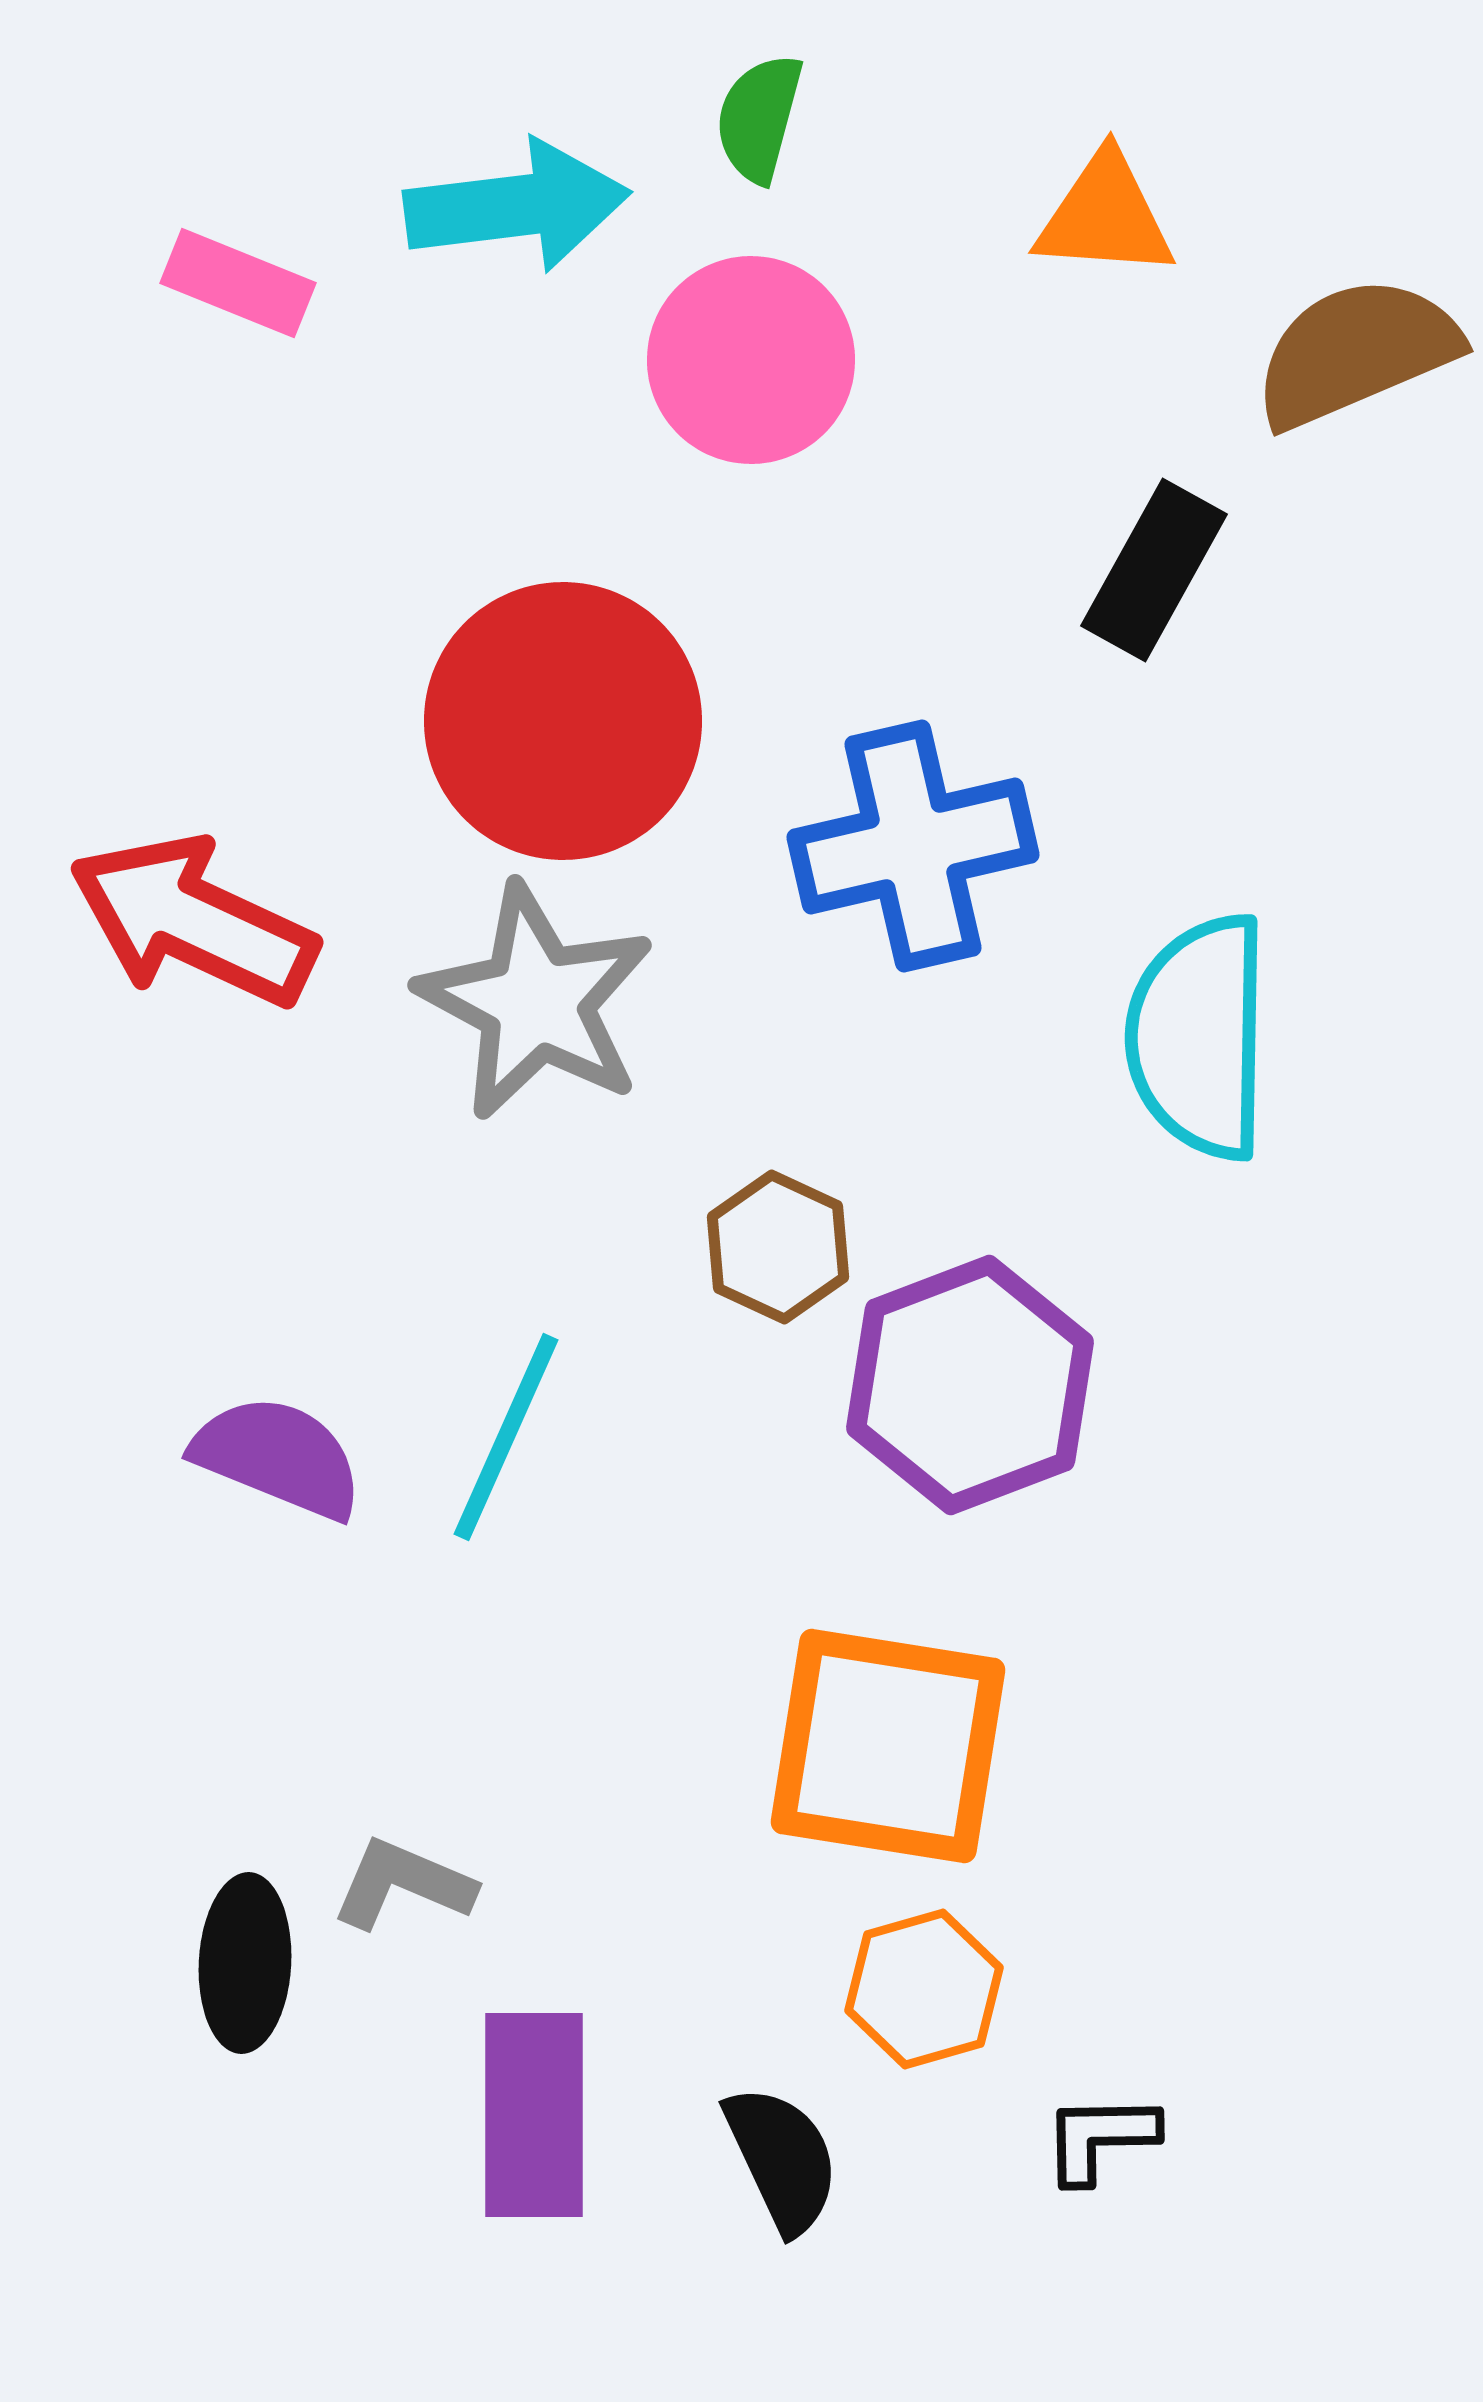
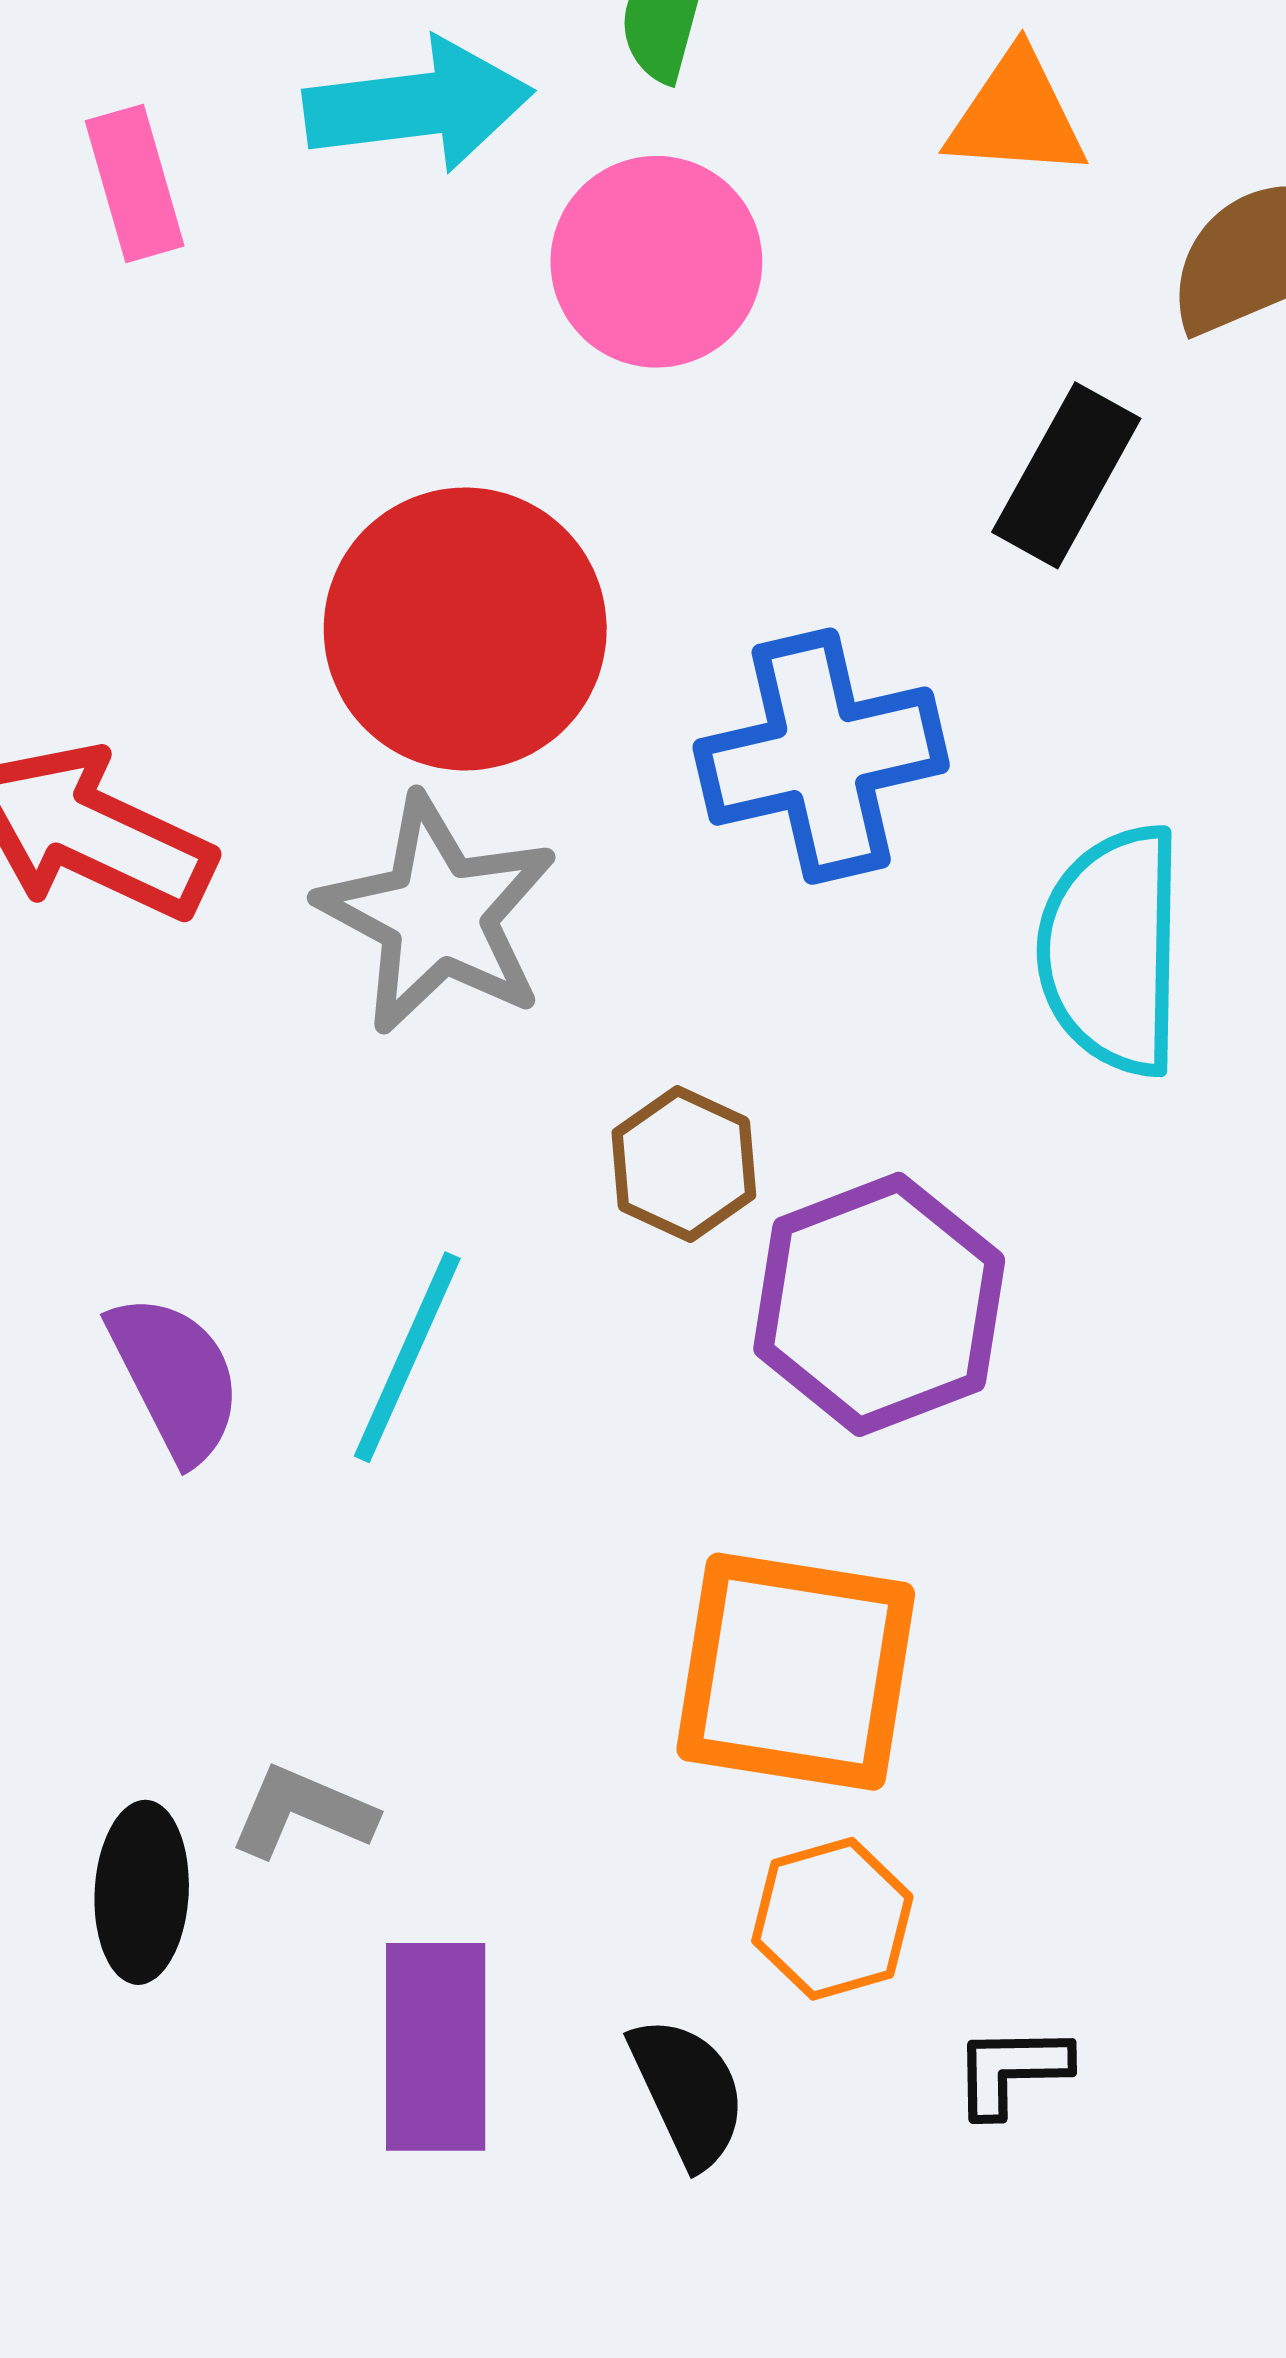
pink rectangle: (238, 283) -> (135, 183), turned 52
purple semicircle: (278, 1457) -> (175, 1378), turned 41

